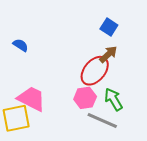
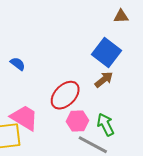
blue square: (109, 27) -> (107, 53), size x1.6
red ellipse: (95, 71) -> (65, 95), moved

